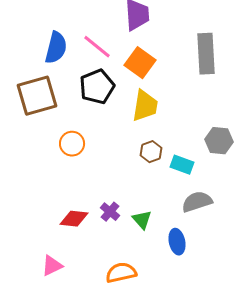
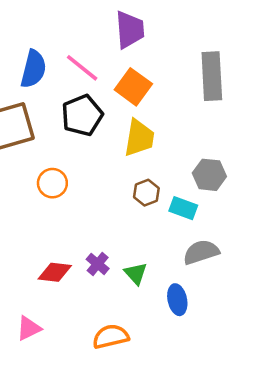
gray hexagon: (219, 141) -> (209, 175), moved

